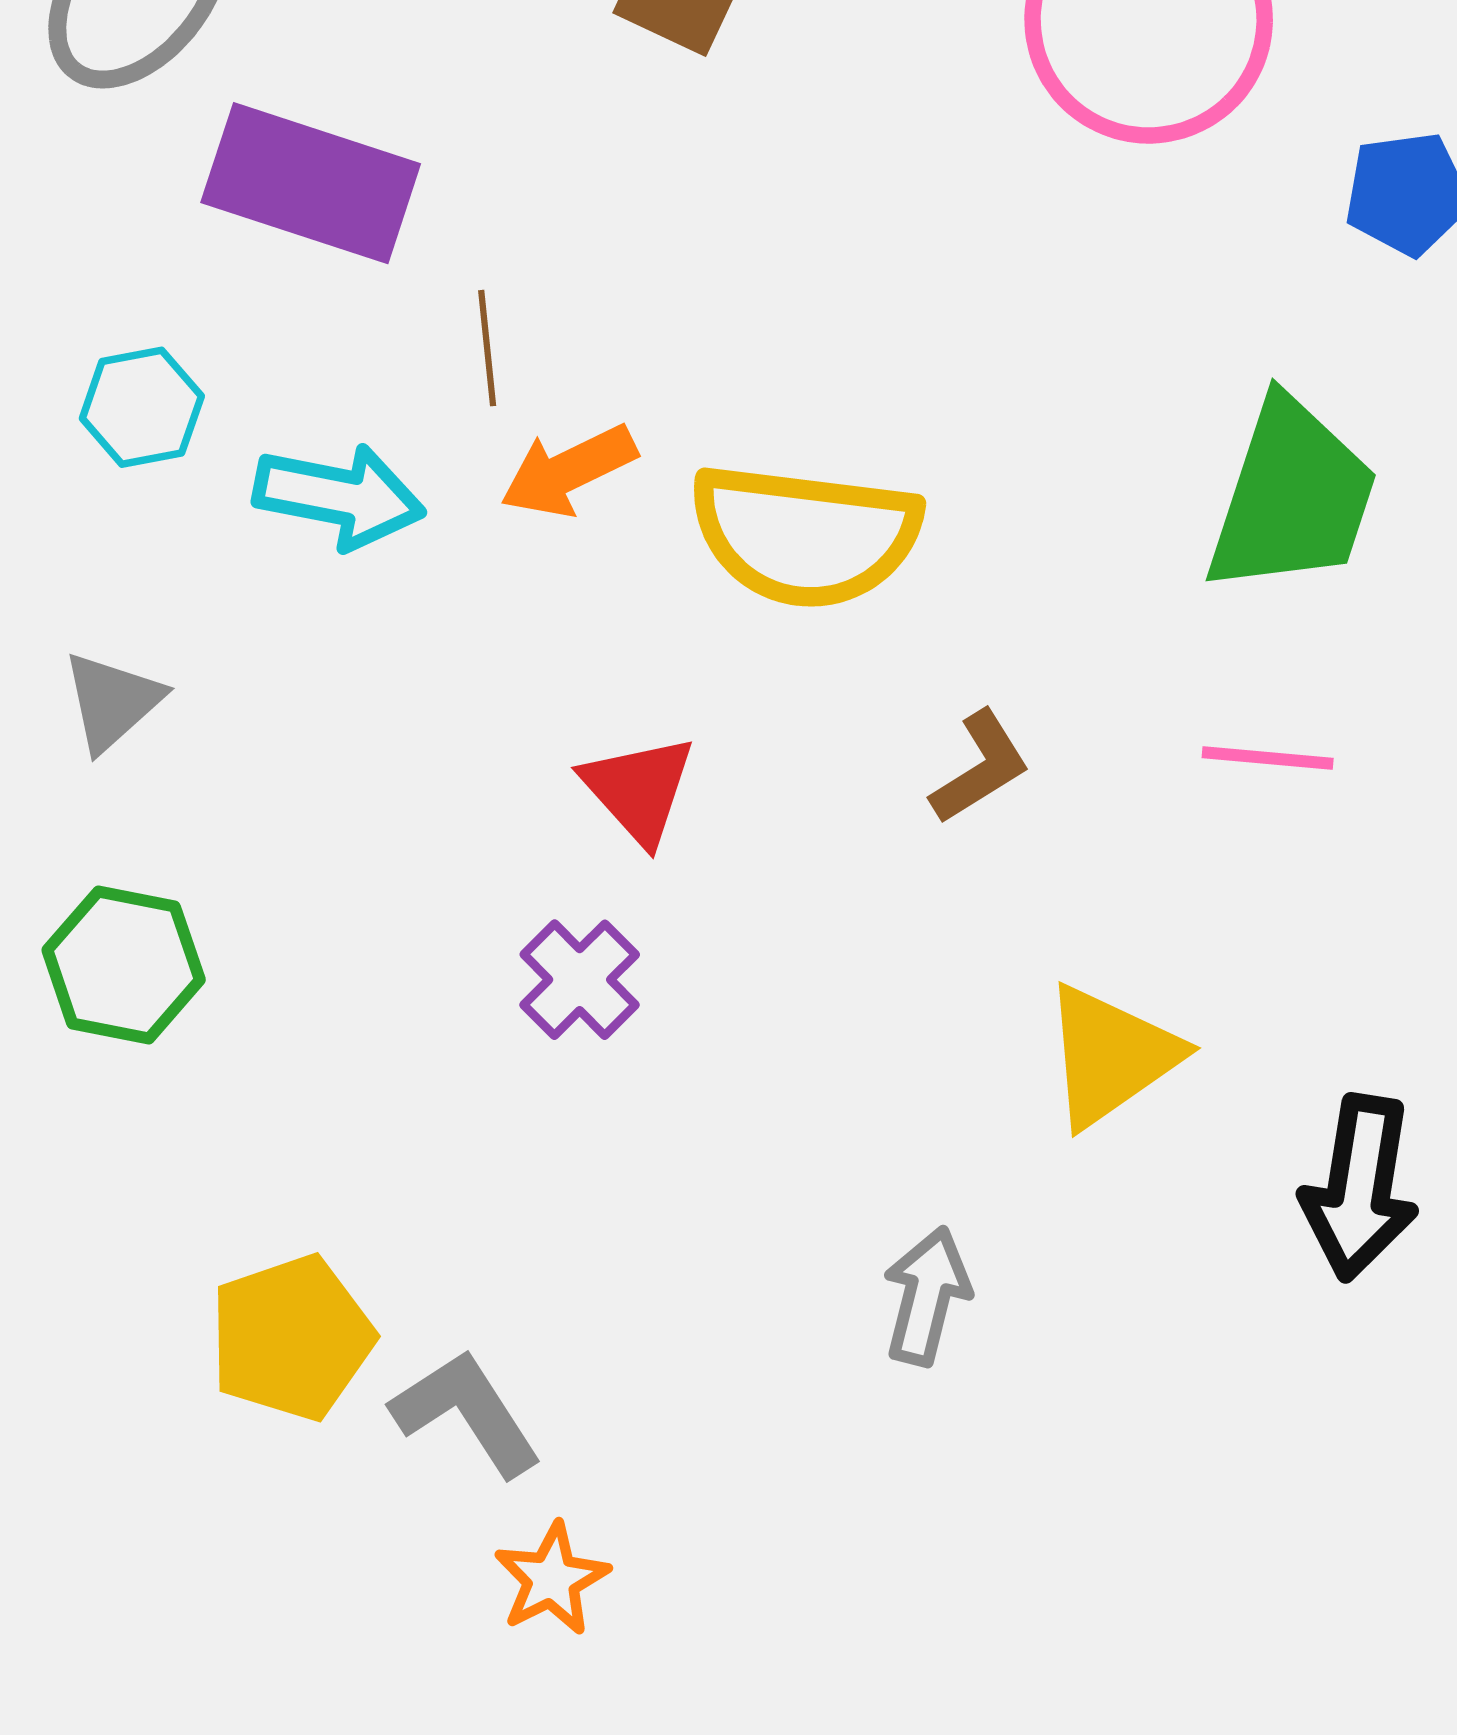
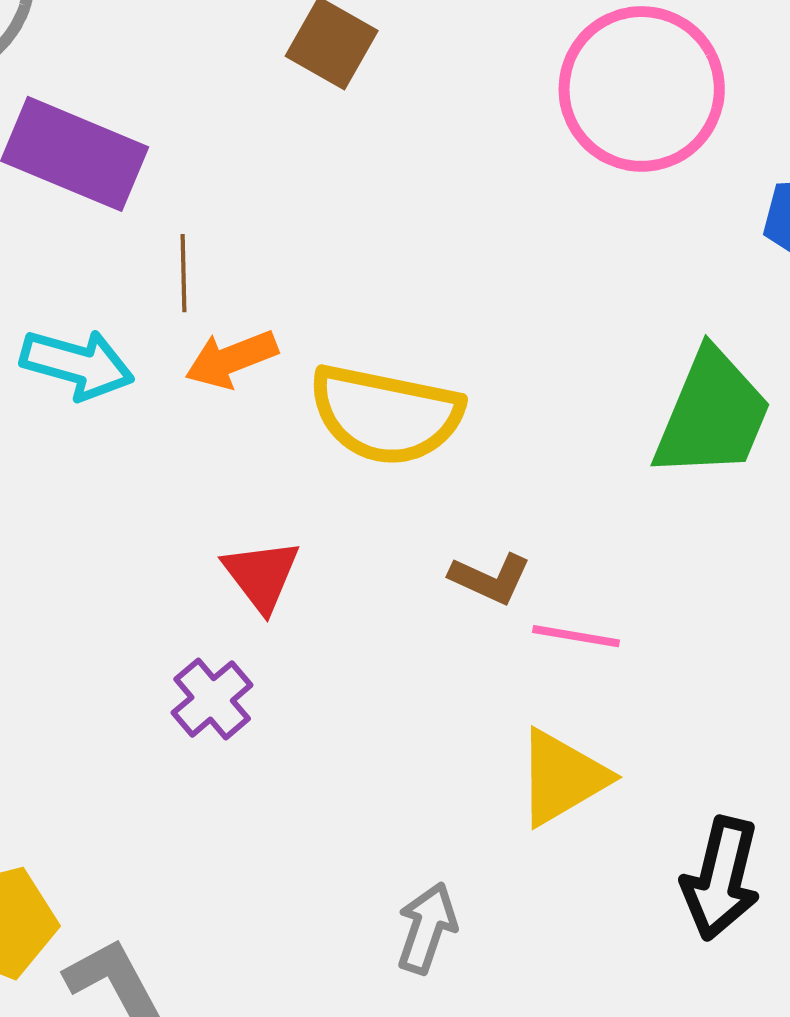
pink line: (1268, 758) -> (576, 636), moved
brown L-shape: (980, 767) -> (490, 579), turned 52

